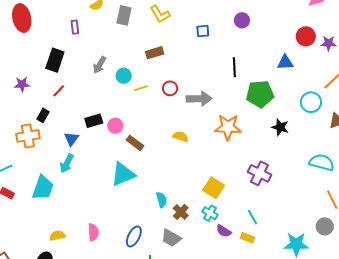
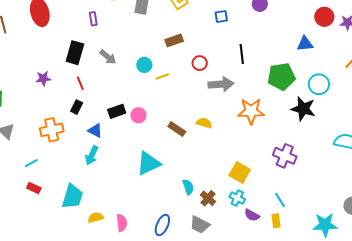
gray arrow: (100, 65) -> (108, 57), moved, turned -78
black line: (234, 67) -> (242, 54), moved
red circle: (170, 88) -> (200, 63), moved
red line: (59, 91) -> (80, 83), turned -64
cyan circle: (311, 102) -> (319, 84), moved
black rectangle: (43, 115) -> (77, 107), moved
black star: (280, 127) -> (303, 109), size x1.4
blue triangle: (71, 139) -> (95, 131), turned -35
brown rectangle: (135, 143) -> (177, 129), moved
cyan trapezoid: (43, 188) -> (72, 197), moved
yellow semicircle: (57, 236) -> (96, 217), moved
yellow rectangle: (247, 238) -> (276, 221), turned 64

